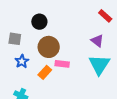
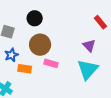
orange rectangle: (45, 72) -> (25, 69), moved, turned 48

